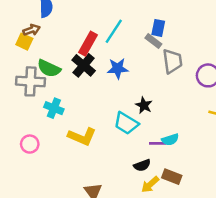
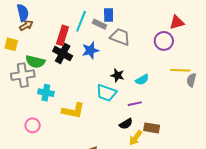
blue rectangle: (158, 28) -> (109, 15), moved
brown arrow: (31, 30) -> (26, 25), moved
gray rectangle: (153, 41) -> (100, 24), moved
gray trapezoid: (172, 61) -> (120, 37), moved, turned -50
cyan semicircle: (170, 140) -> (142, 80), moved

